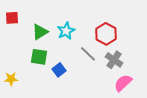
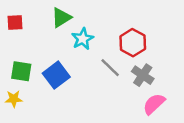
green triangle: (40, 32) -> (61, 18), moved
green square: (39, 57) -> (21, 71), moved
blue square: (59, 70) -> (56, 75), moved, size x1.5

